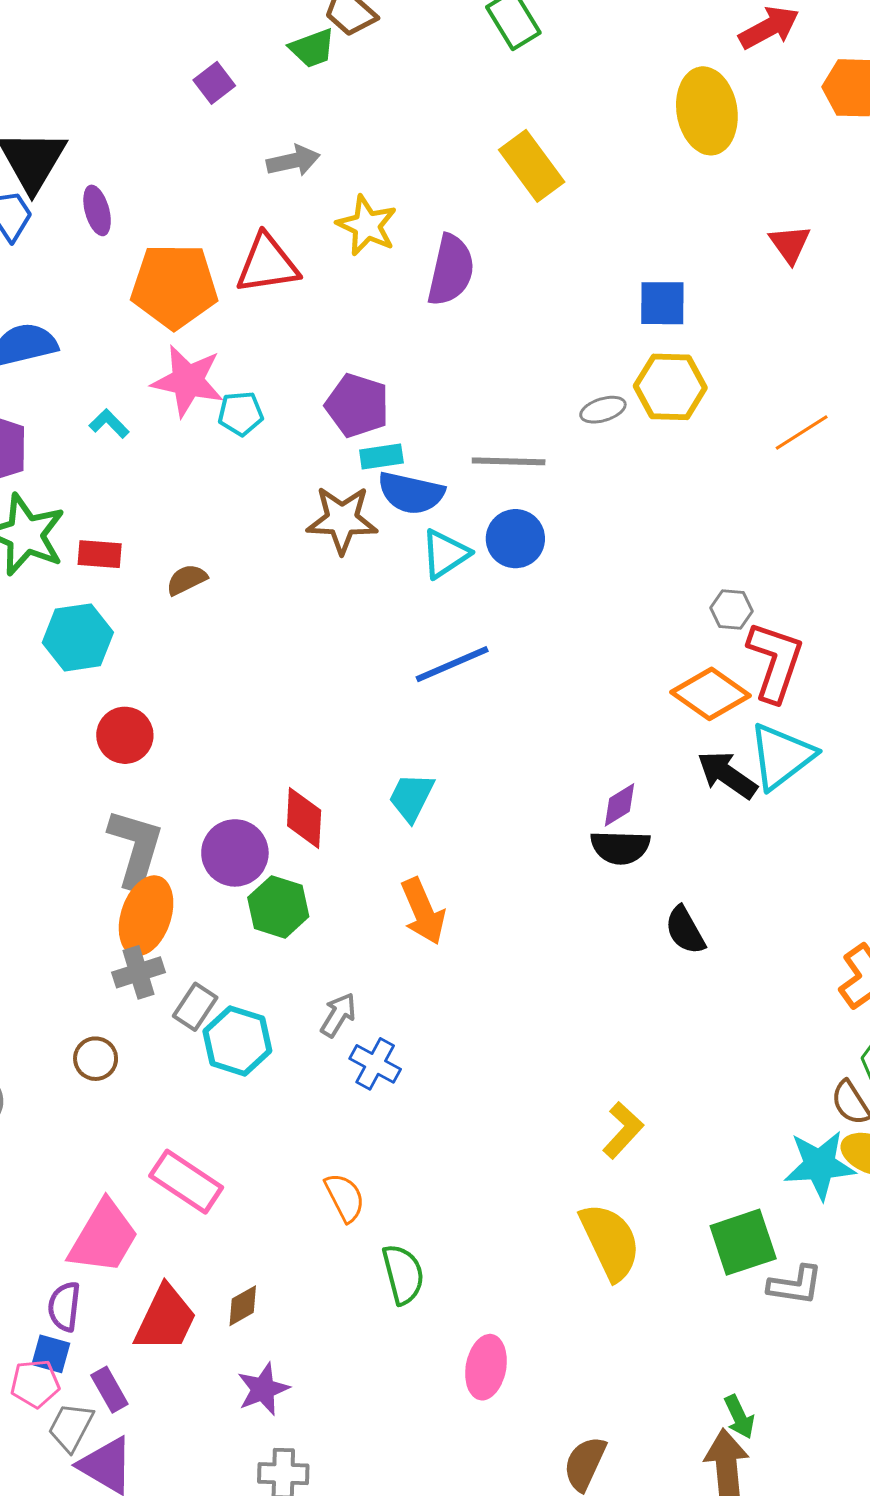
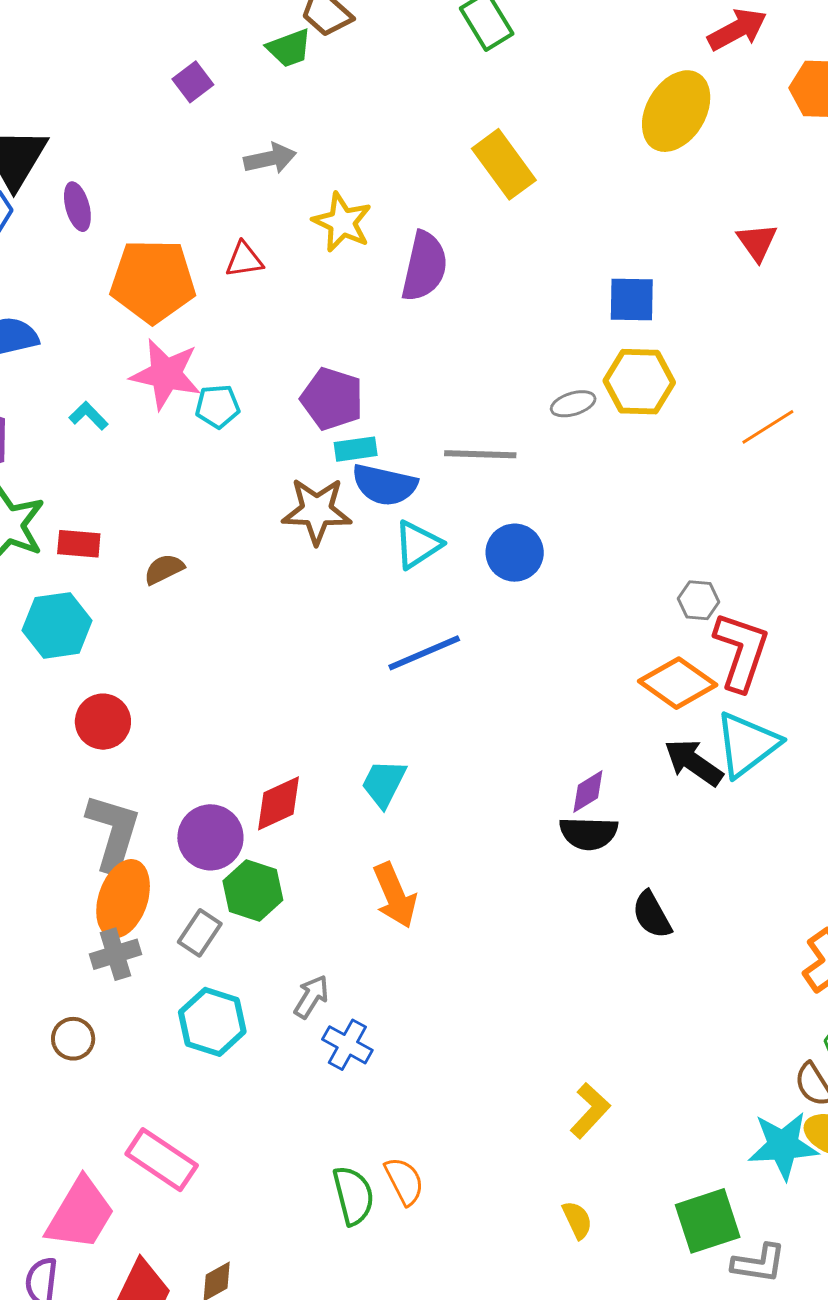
yellow ellipse: (707, 111) -> (676, 111), turned 40
red triangle: (267, 264) -> (244, 260), size x0.6
blue circle: (515, 539) -> (515, 553), moved
red diamond: (304, 818) -> (278, 803), turned 62
gray rectangle: (195, 1007) -> (200, 933), moved
orange semicircle: (345, 1197) -> (404, 1181), moved
yellow semicircle: (610, 1242) -> (577, 1220), size x0.5
green semicircle: (403, 1274) -> (353, 1195), moved

